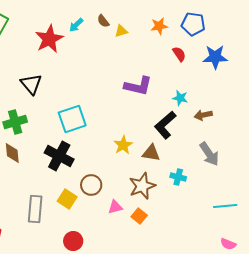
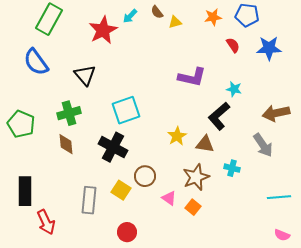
brown arrow: (203, 115) -> (276, 113), moved, size x1.5
pink triangle: (115, 207) -> (169, 198), turned 49

